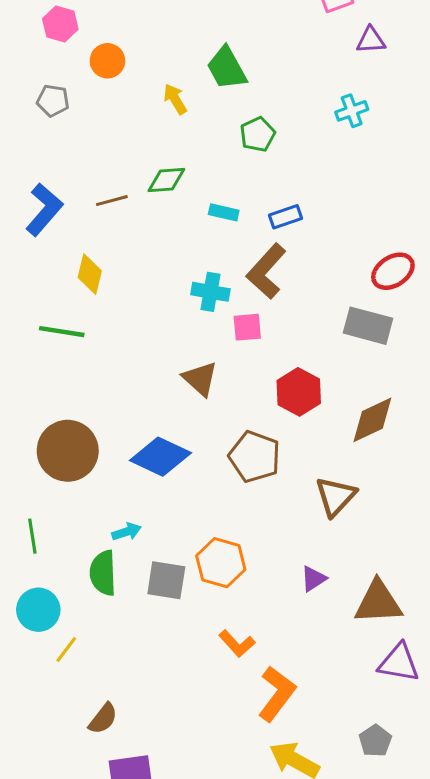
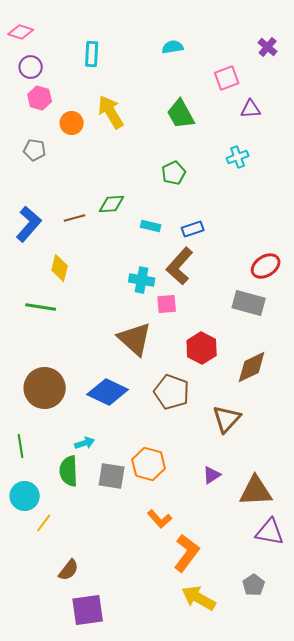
green trapezoid: (227, 68) -> (181, 114), moved
yellow arrow: (175, 99) -> (111, 112), moved, size x1.6
brown triangle: (200, 379) -> (135, 339), size x1.4

